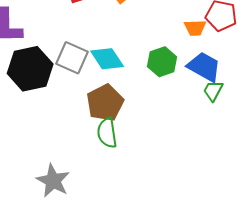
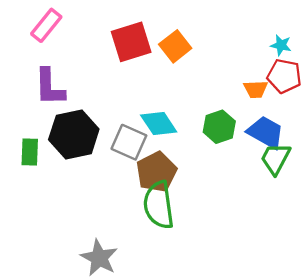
gray square: (72, 58) -> (129, 142), moved
green trapezoid: (213, 91) -> (275, 159), size x1.4
green semicircle: (107, 133) -> (159, 205), size x1.4

